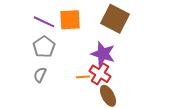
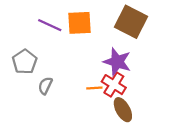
gray pentagon: (44, 47) -> (25, 62), moved

